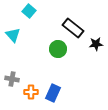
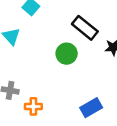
blue rectangle: (53, 93) -> (91, 108), moved, turned 36

